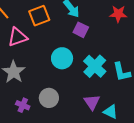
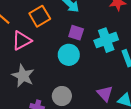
purple square: (81, 30) -> (76, 33), moved
cyan cross: (95, 66) -> (106, 40), moved, turned 35

